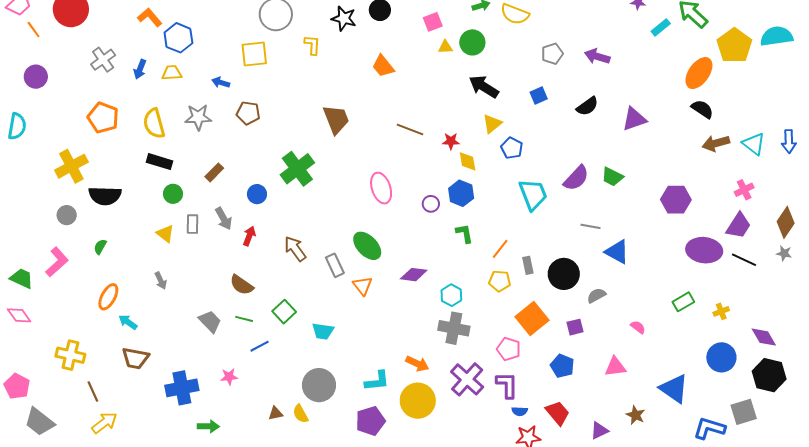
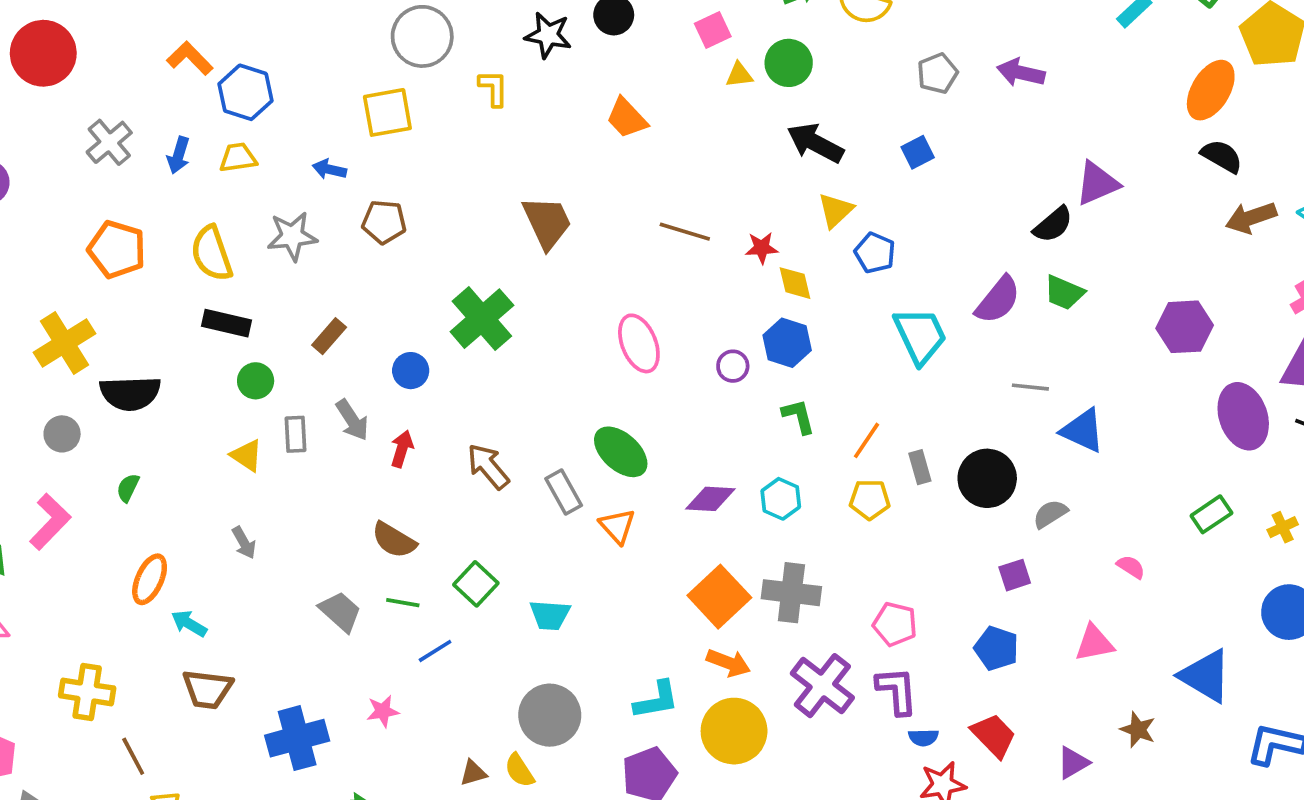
black semicircle: (587, 106) -> (1053, 225), moved
purple ellipse: (704, 250) -> (1243, 416), turned 68
cyan hexagon: (451, 295) -> (781, 499), moved
orange square: (532, 318) -> (719, 597), moved

